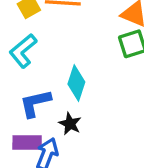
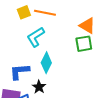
cyan L-shape: (23, 51) -> (36, 37), moved

